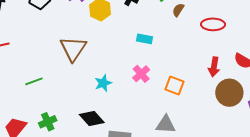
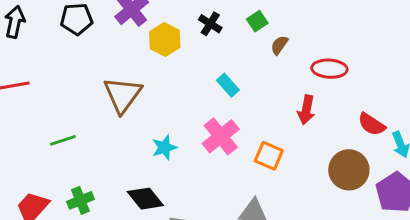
cyan rectangle: (144, 39) -> (228, 85), turned 35
red arrow: (214, 67) -> (306, 110), moved
pink cross: (141, 74) -> (221, 136), size x1.4

